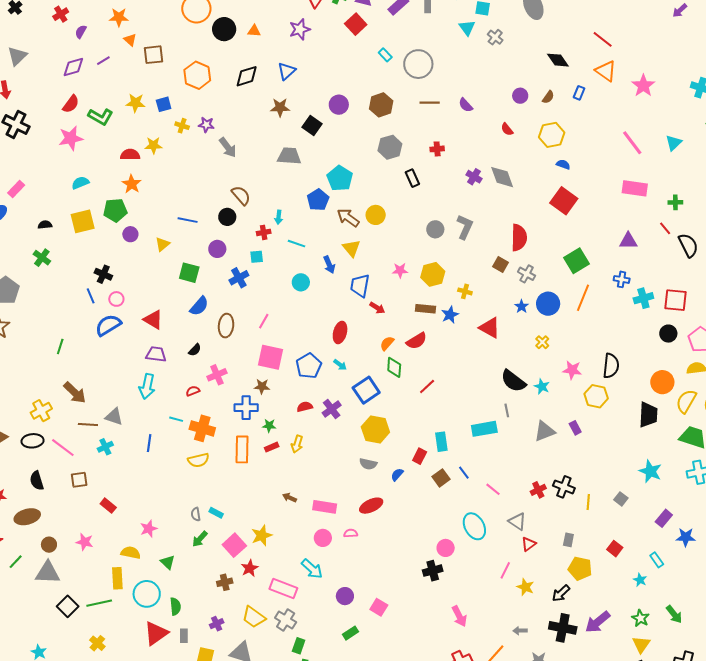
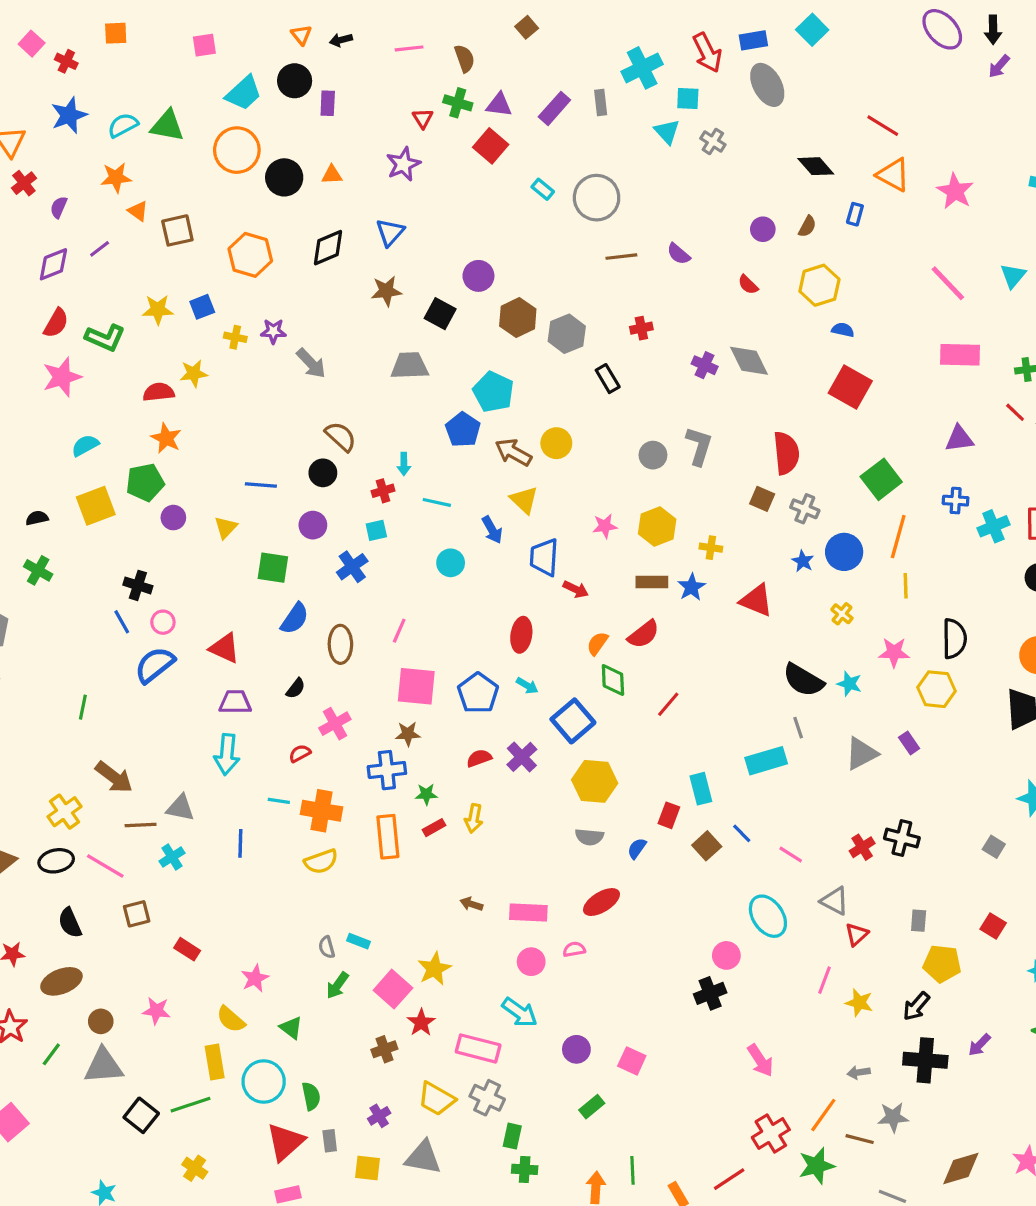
brown hexagon: (381, 105) -> (518, 318), moved
yellow line: (588, 502) -> (906, 586), moved
yellow semicircle: (131, 553) -> (231, 1019), turned -144
purple arrow: (598, 622) -> (979, 1045), size x0.6

